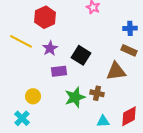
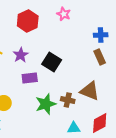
red hexagon: (45, 17) -> (28, 21), moved
brown rectangle: (129, 50) -> (100, 57), turned 42
brown triangle: (116, 71) -> (90, 91), moved, turned 30

